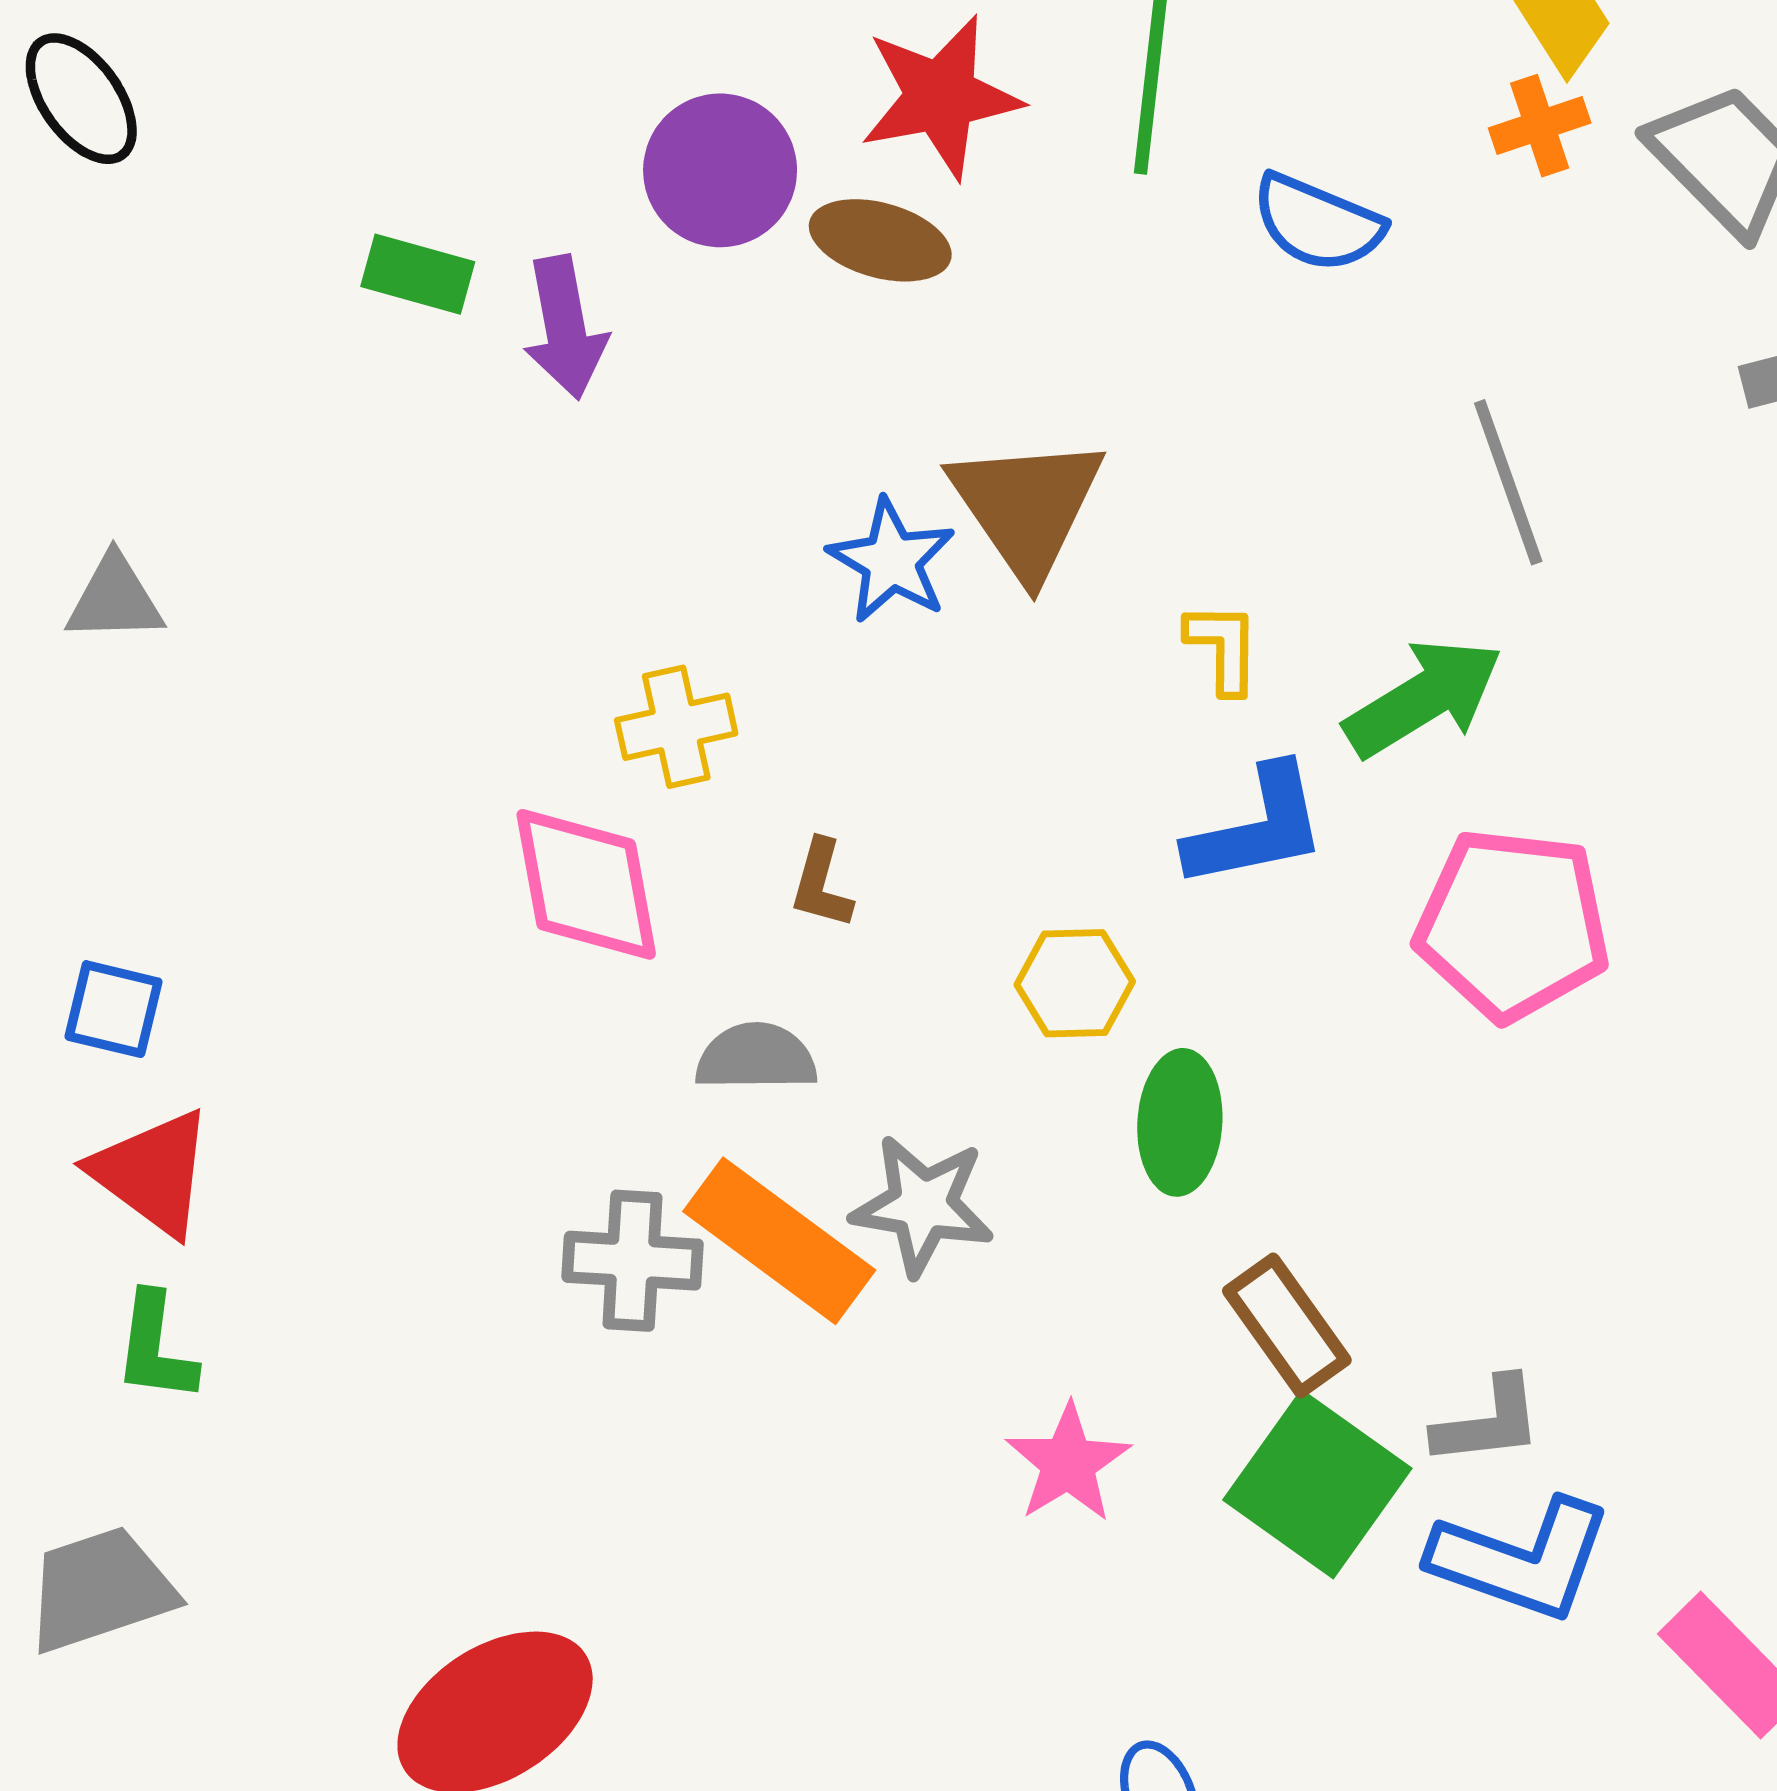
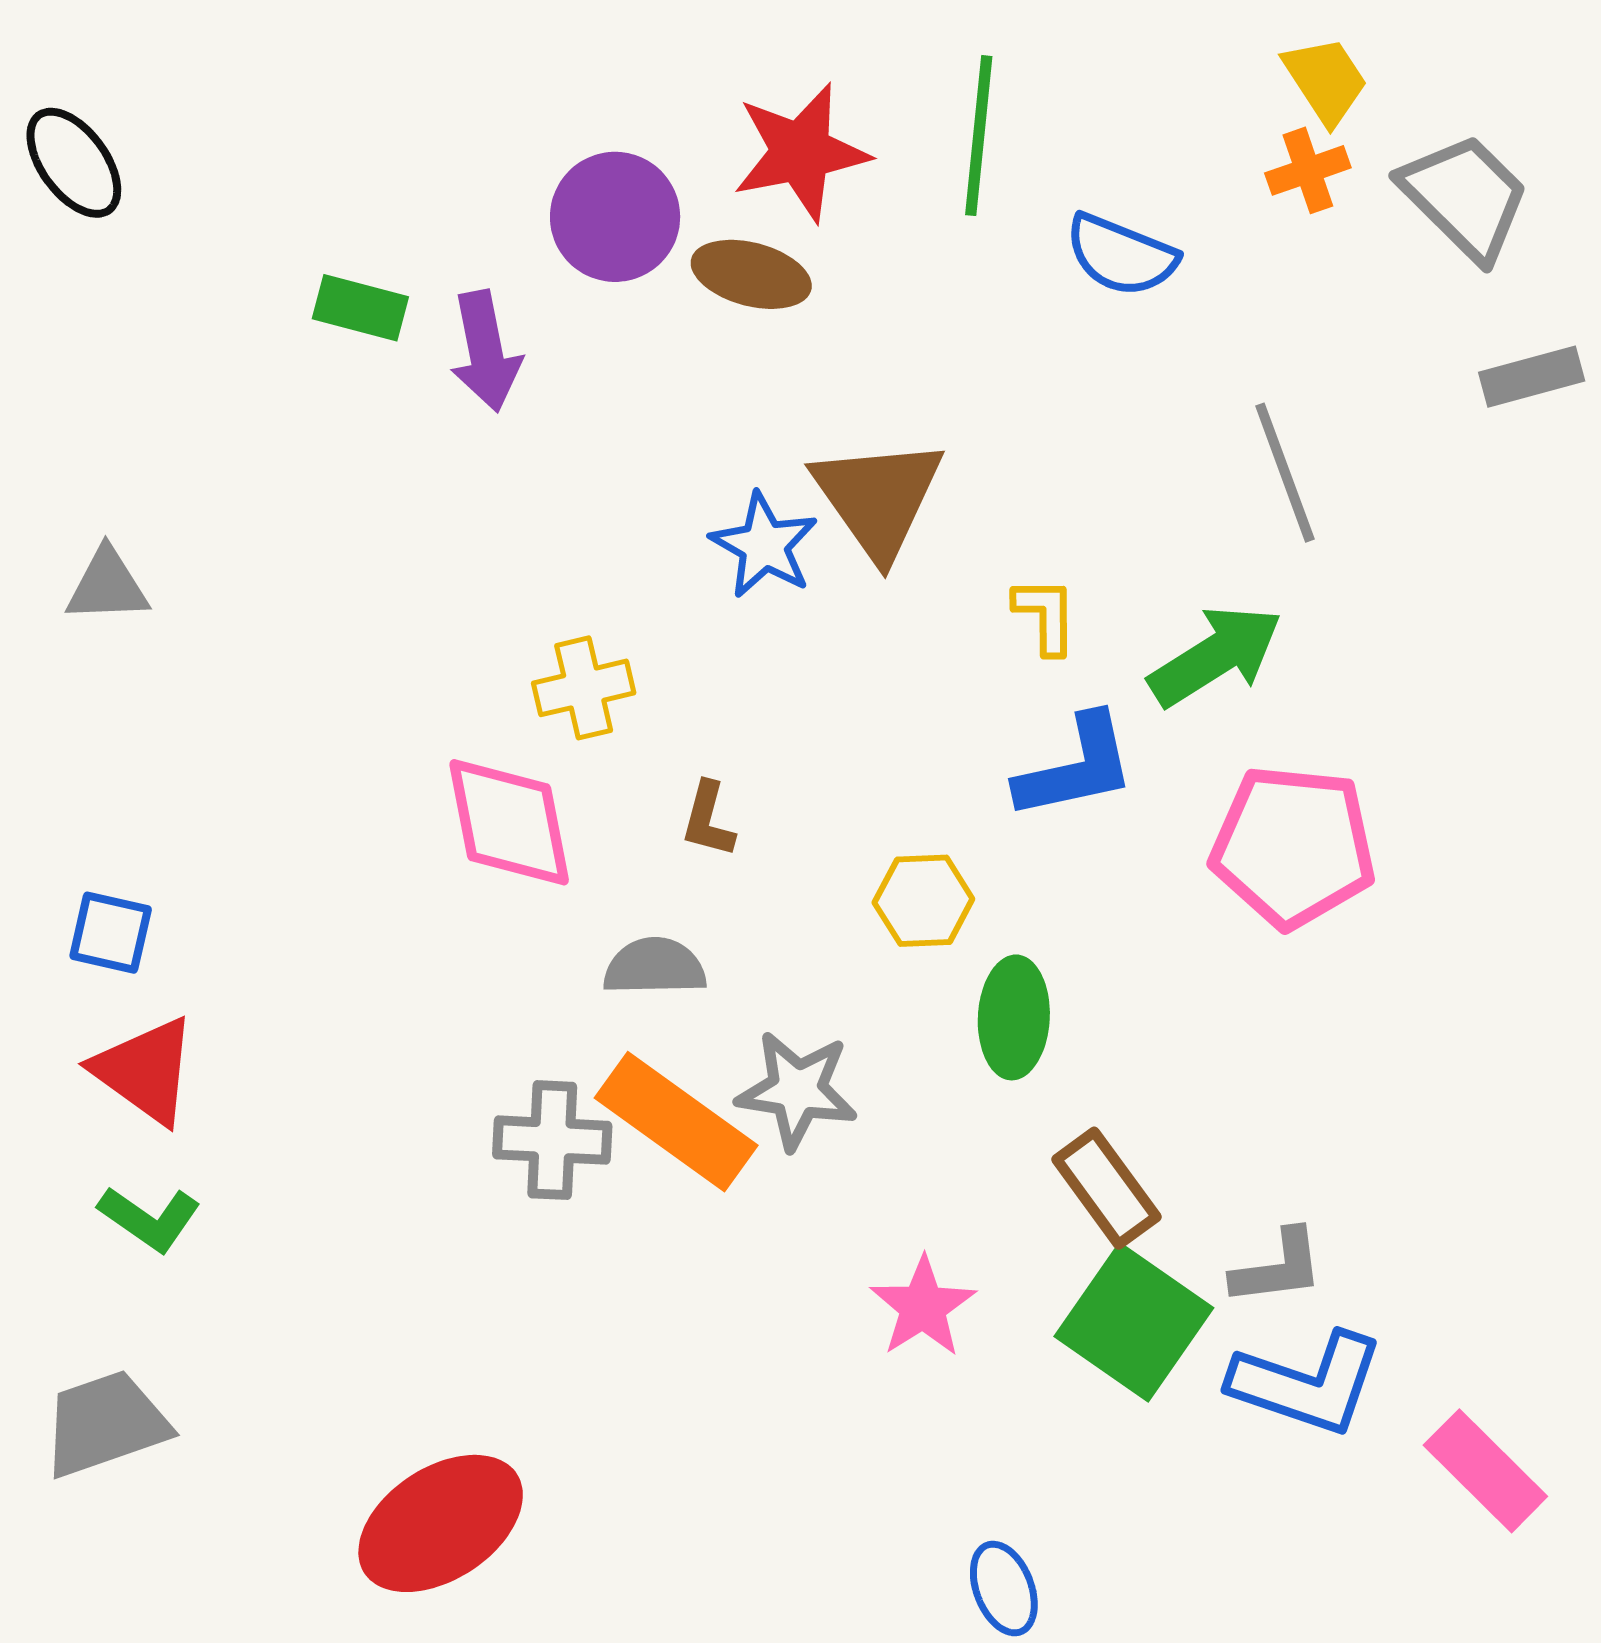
green L-shape: (155, 1348) -> (150, 1218), turned -62

